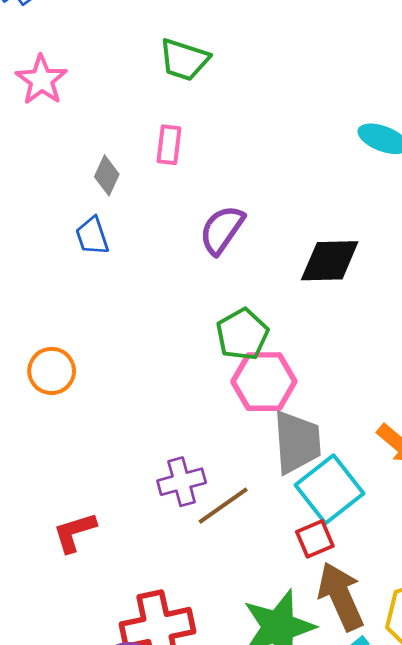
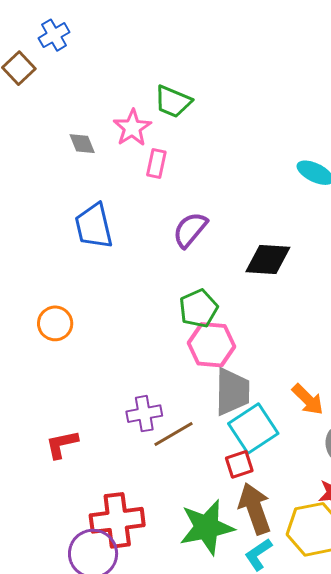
pink star: (41, 80) -> (132, 128), moved
gray diamond: (107, 175) -> (82, 144), moved, turned -52
blue trapezoid: (92, 236) -> (94, 226), size x1.6

